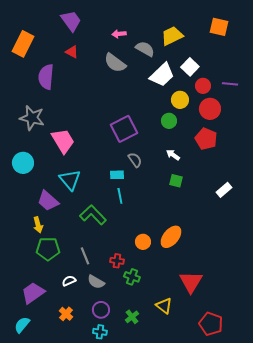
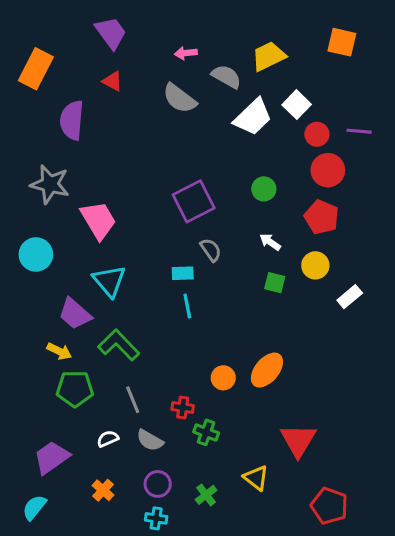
yellow circle: (180, 100) -> (315, 265), moved
green L-shape: (93, 215) -> (119, 345), moved
yellow arrow: (38, 225) -> (59, 351), turned -49

